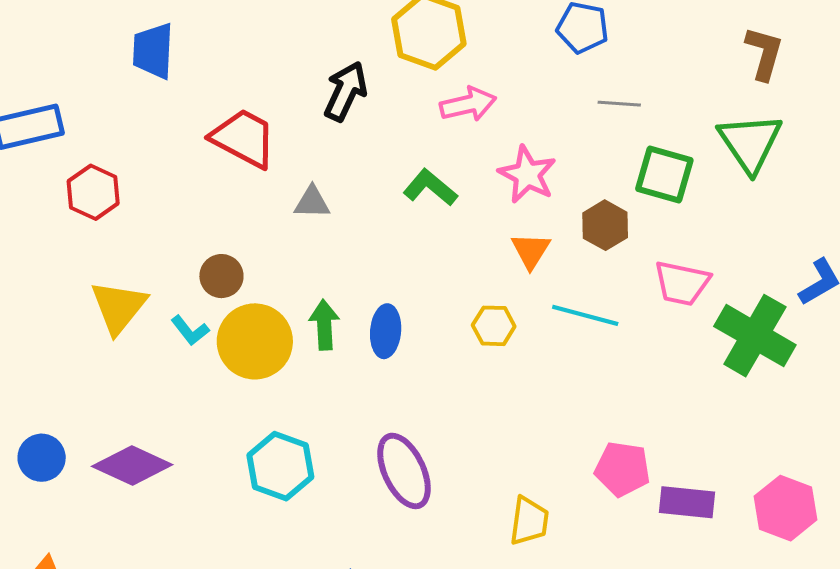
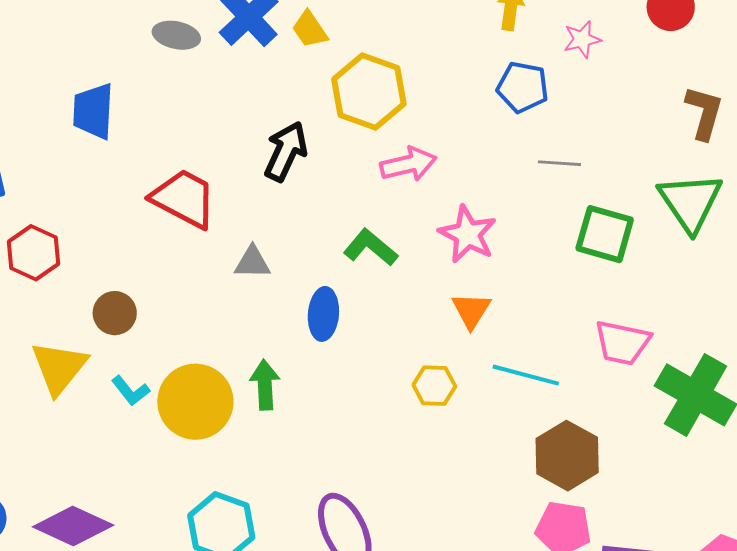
brown hexagon: (605, 225) -> (567, 456), moved, size x1.4
brown circle: (221, 276) -> (115, 313), moved
blue ellipse: (386, 331) -> (323, 314), moved

